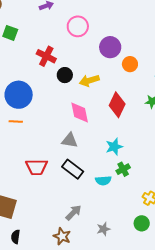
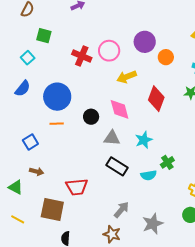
pink circle: (78, 26) -> (109, 51), moved
black circle: (65, 75) -> (91, 117), moved
cyan star: (114, 147) -> (144, 140), moved
red trapezoid: (37, 167) -> (77, 187), moved
gray star: (103, 229) -> (153, 224), size x1.5

